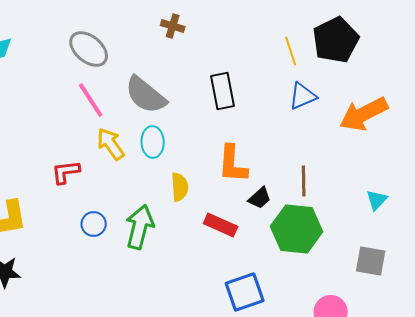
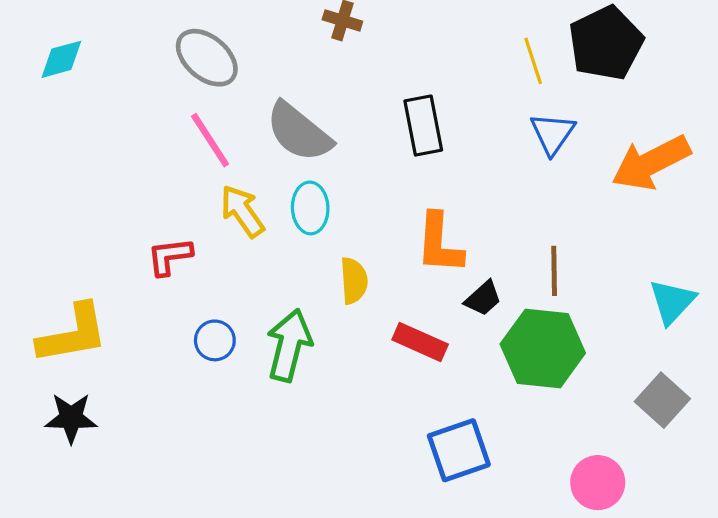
blue triangle: (303, 96) -> (553, 134), turned -32
cyan triangle: (377, 200) -> (672, 302), size x1.4
gray square: (371, 261) -> (662, 400), turned 32

